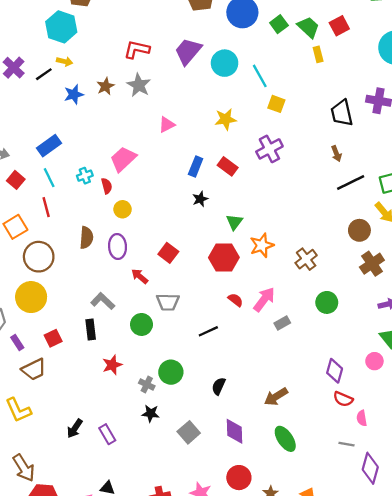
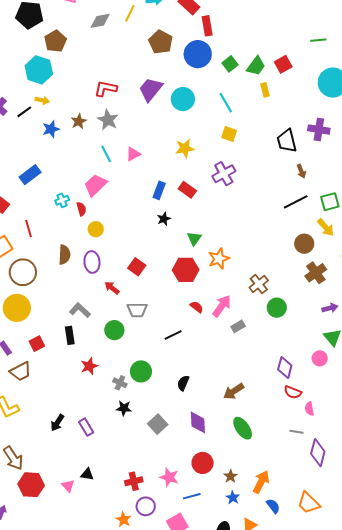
green trapezoid: (308, 27) -> (256, 66), turned 85
cyan line: (260, 76) -> (226, 103), moved
brown arrow: (336, 154) -> (301, 171), moved
cyan line: (49, 178) -> (106, 154), moved
brown cross: (306, 259) -> (259, 284), moved

